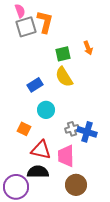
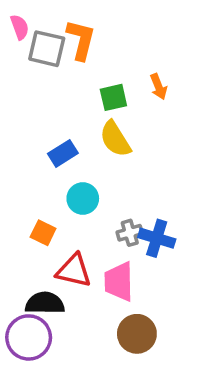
pink semicircle: (20, 11) -> (20, 27), moved
gray square: (26, 27) -> (47, 49), turned 30
black semicircle: (38, 172) -> (45, 303), moved

